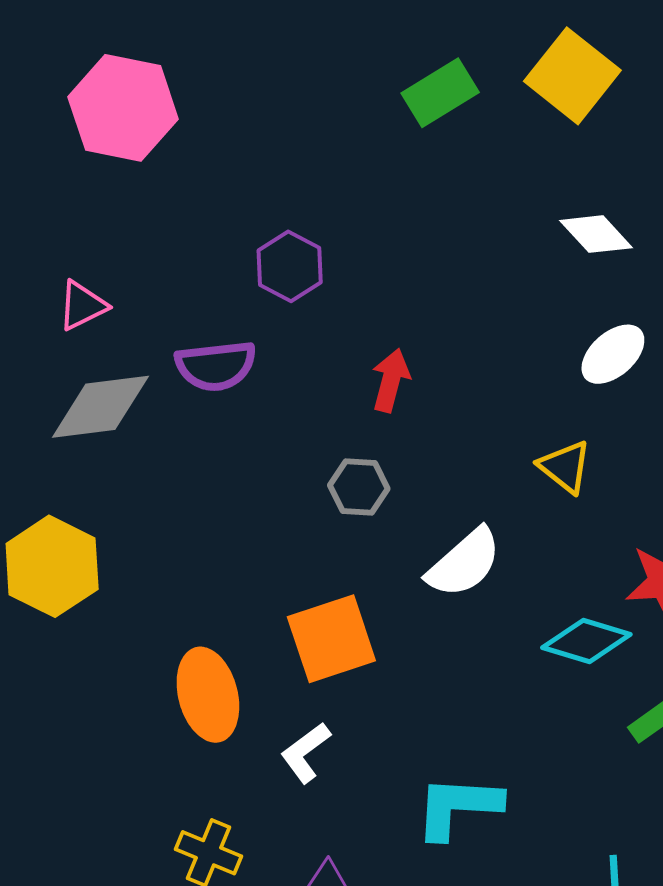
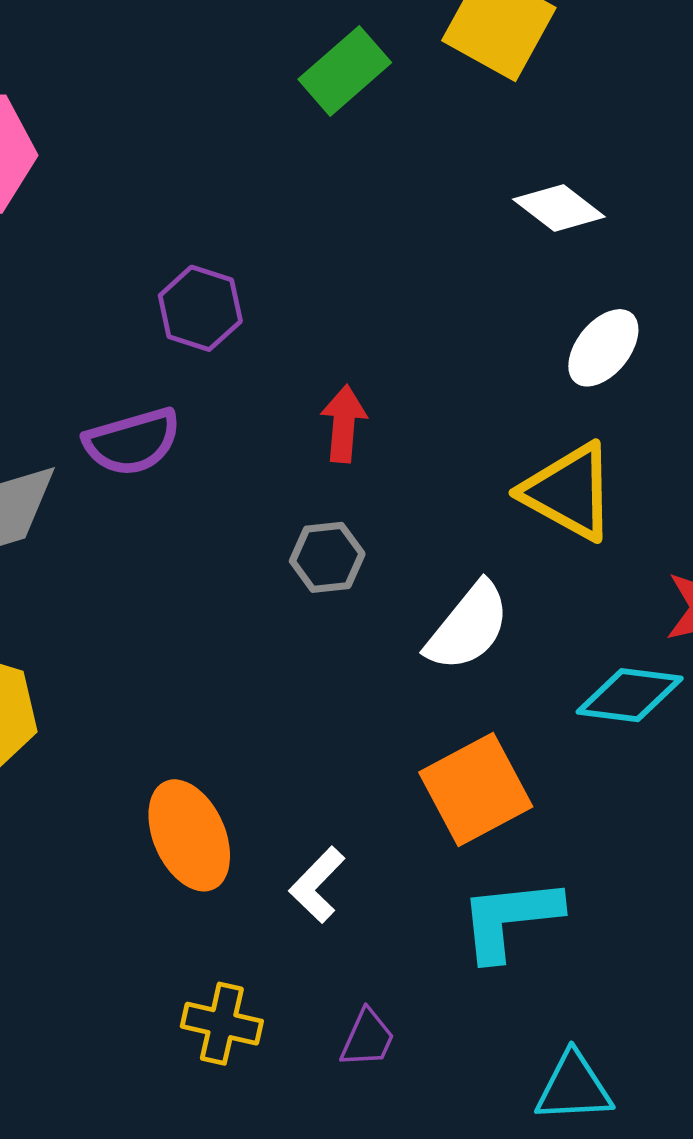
yellow triangle: (565, 467) -> (569, 492), size x1.5
orange square: (331, 639) -> (476, 790), moved

